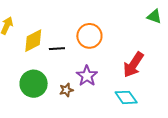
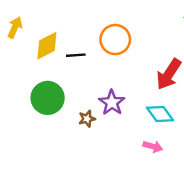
purple star: (87, 76) -> (112, 103), moved
brown star: (66, 90) -> (87, 119), moved

